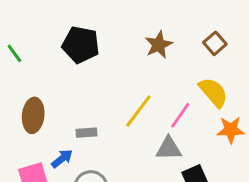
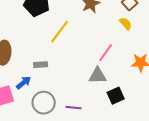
yellow semicircle: (213, 92) -> (126, 24), moved, size x0.6
yellow line: (138, 111) -> (60, 32), moved

